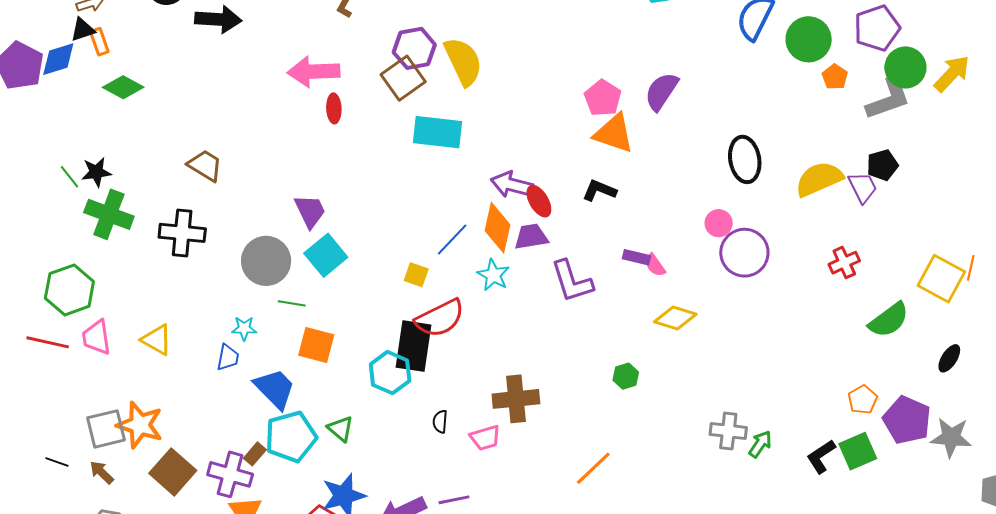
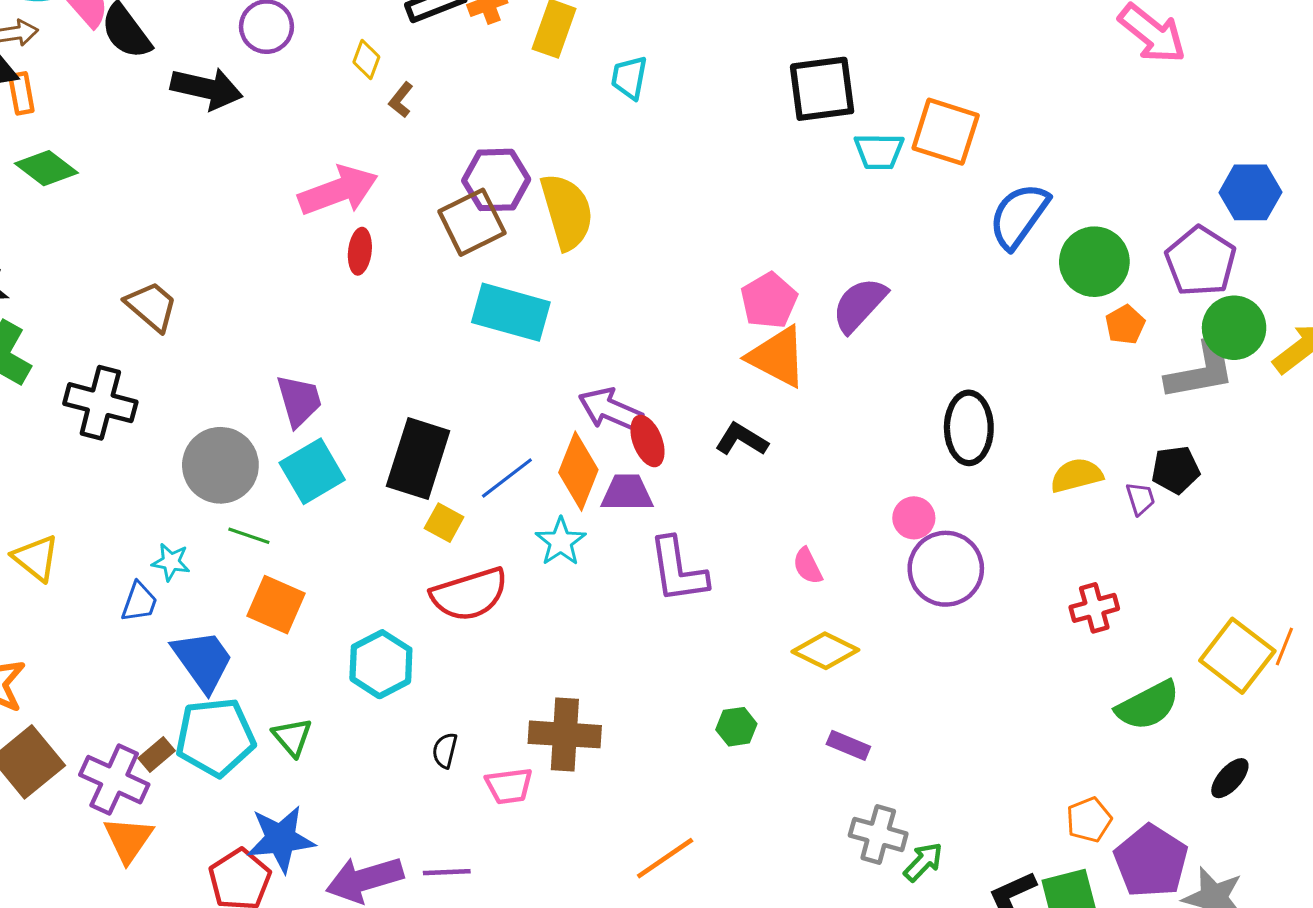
purple pentagon: (877, 28) -> (1201, 261), turned -30
pink arrow: (314, 72) -> (338, 191), turned 153
yellow semicircle: (819, 179) -> (1076, 475), size x0.7
purple trapezoid: (863, 187) -> (1140, 499), size x0.7
purple rectangle: (637, 257) -> (848, 745), moved
black rectangle: (414, 346) -> (418, 458), moved

